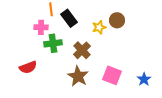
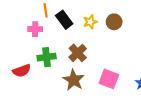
yellow star: (99, 27) -> (90, 22), moved
green cross: (53, 43) -> (47, 57), moved

